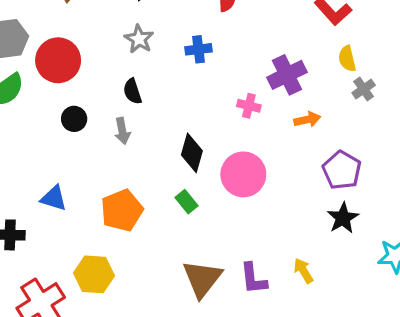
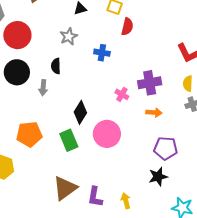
black circle: (74, 119) -> (17, 72), size x1.6
purple pentagon: (342, 170) -> (166, 148), turned 30
green rectangle: (187, 202) -> (69, 140), size x1.5

